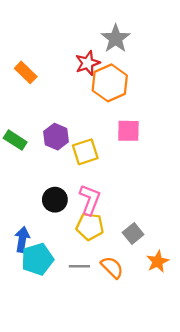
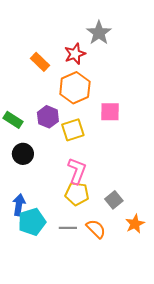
orange rectangle: (26, 72) -> (40, 62), moved
orange hexagon: (110, 83) -> (75, 88), moved
black circle: (55, 200) -> (23, 154), moved

